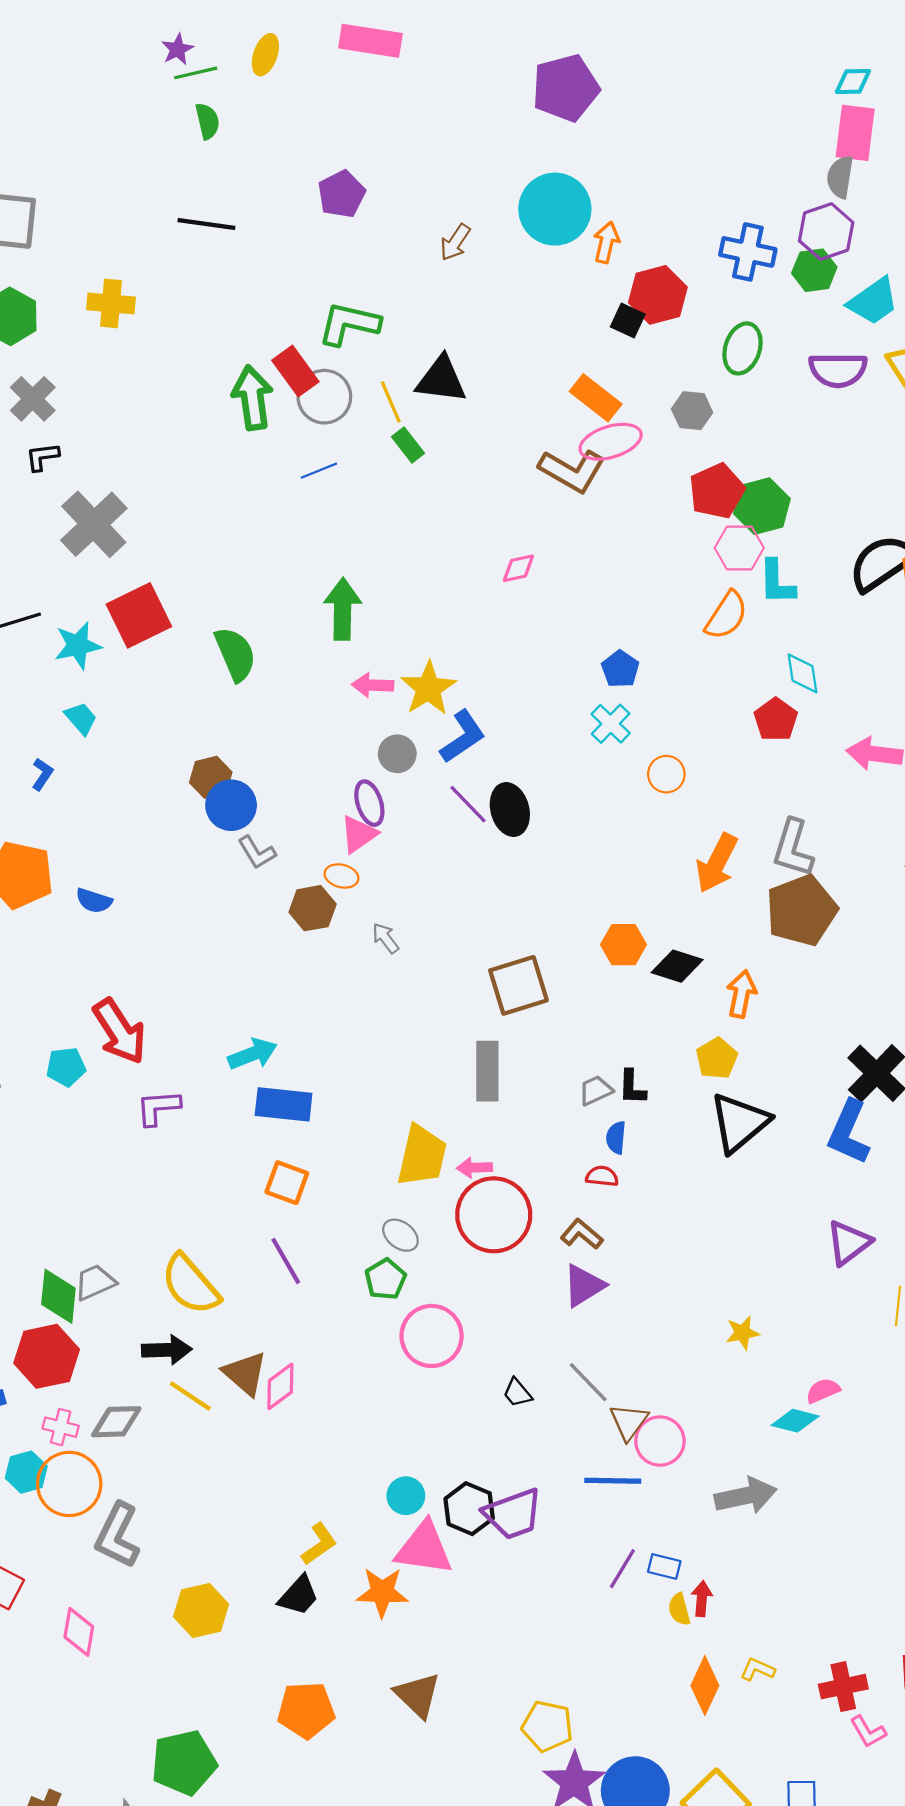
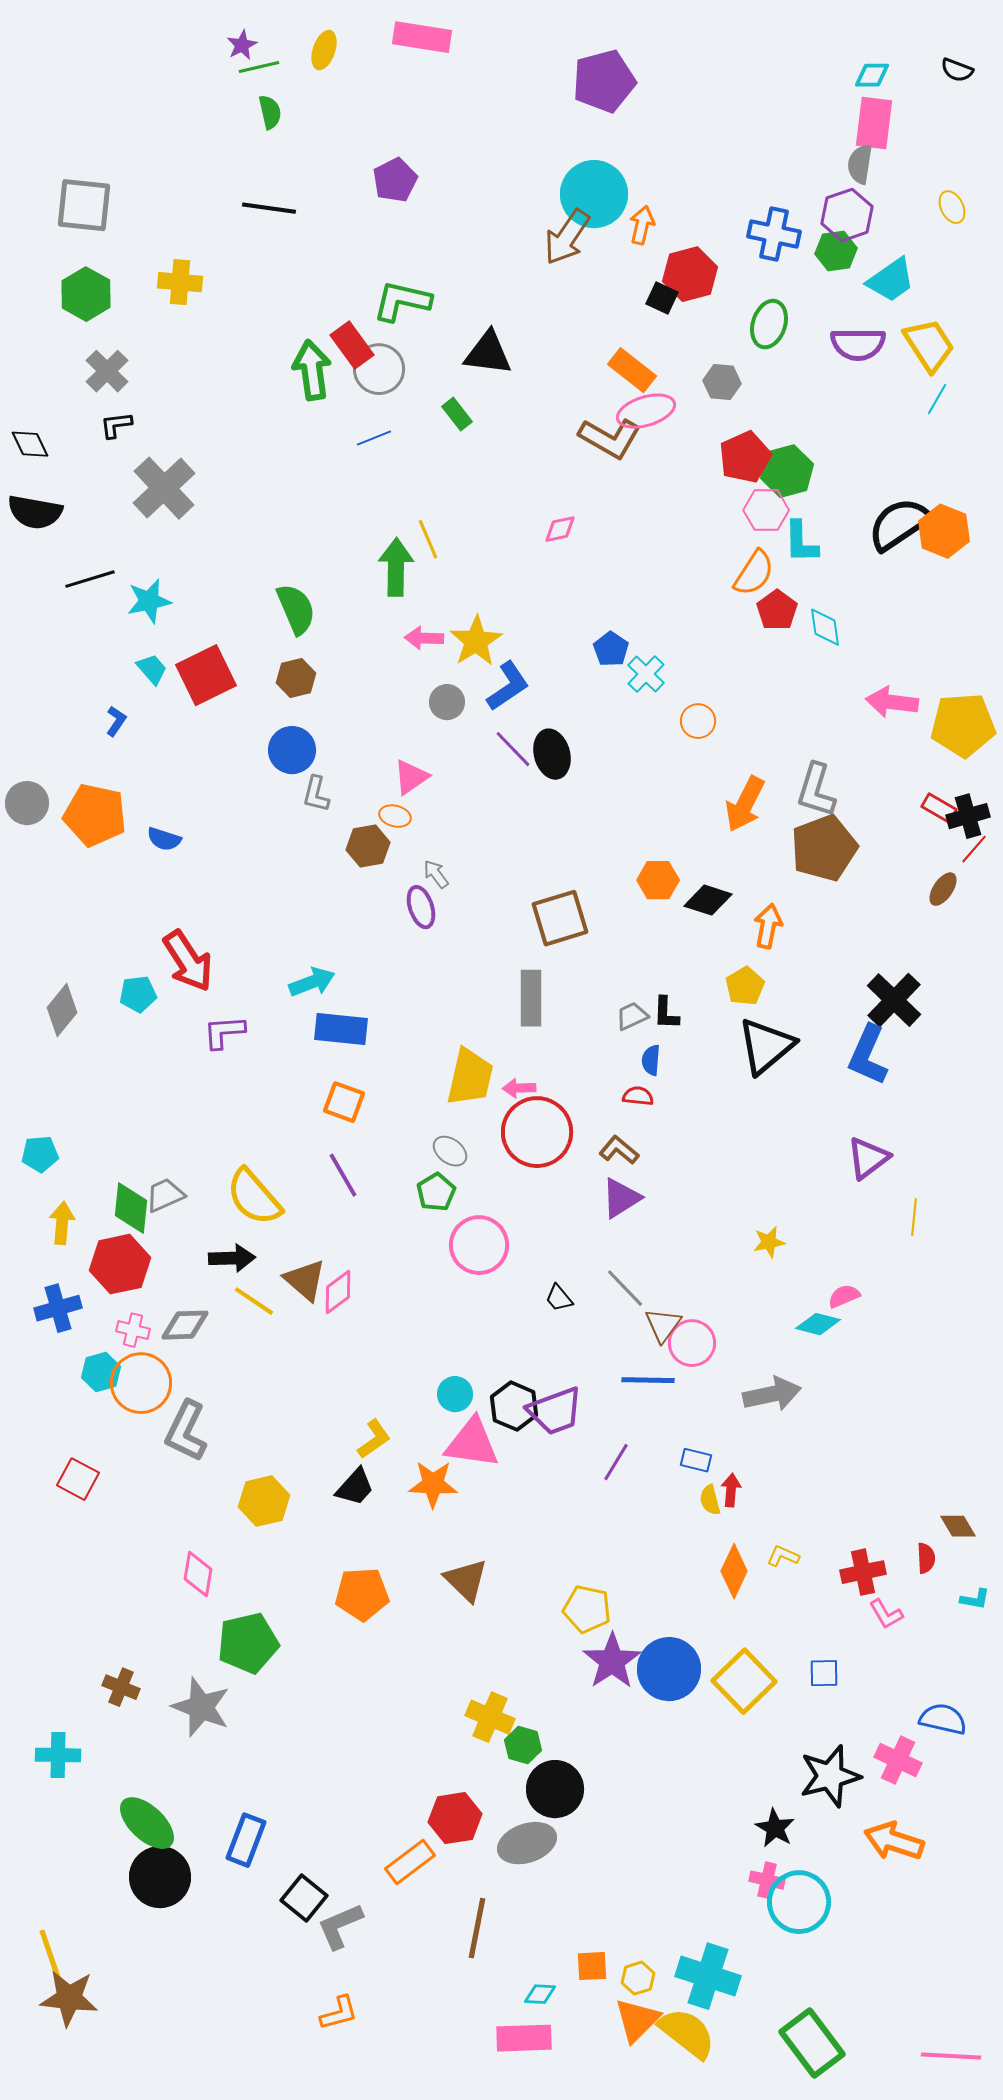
brown arrow: (455, 242) -> (567, 237), moved, size x1.6
yellow line: (391, 402) -> (428, 539), moved
red square: (139, 615) -> (206, 675), moved
blue pentagon: (620, 669) -> (611, 649), moved
red pentagon: (776, 719) -> (777, 610), moved
brown hexagon: (211, 777) -> (296, 678), moved
purple ellipse: (369, 803) -> (421, 907), moved
gray L-shape: (257, 852) -> (316, 794), turned 45
purple line: (622, 1569) -> (616, 1462), moved
pink diamond: (79, 1632) -> (198, 1574), moved

